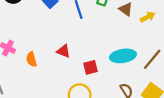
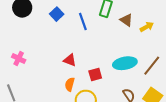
orange semicircle: (31, 59) -> (70, 84), moved, turned 32

